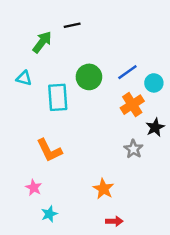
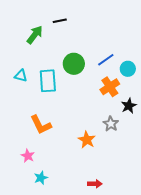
cyan triangle: (24, 78) -> (21, 76), moved
orange star: (103, 189) -> (87, 140), moved

